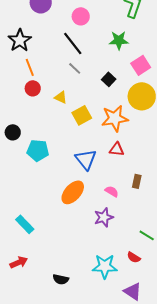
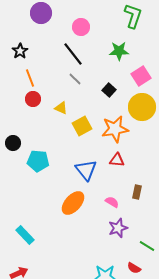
black star: (20, 40) -> (20, 51), size x0.7
purple star: (104, 217) -> (118, 228), moved

